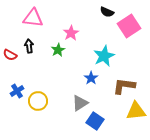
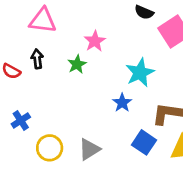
yellow circle: (38, 101) -> (50, 148), moved
gray triangle: (80, 103) -> (89, 149), moved
blue square: (95, 121) -> (144, 142), moved

